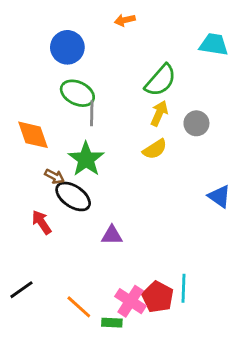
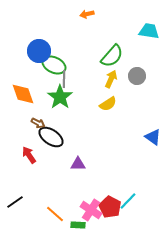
blue circle: (67, 47) -> (39, 51), moved
gray circle: (196, 123) -> (137, 76), moved
green star: (86, 159) -> (60, 97), moved
cyan line: (184, 288) -> (128, 201), turned 42

